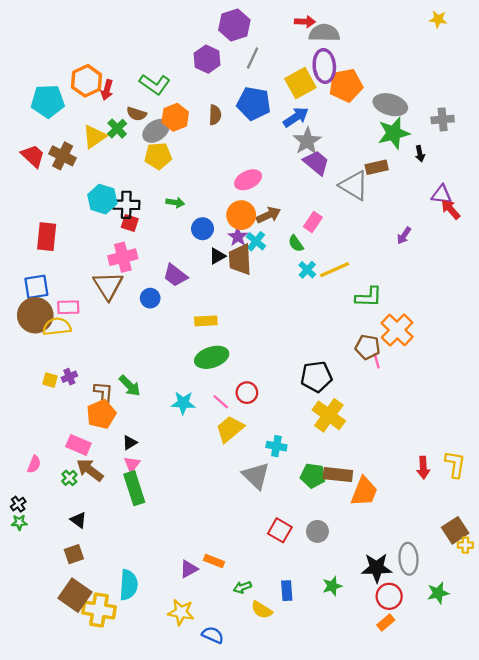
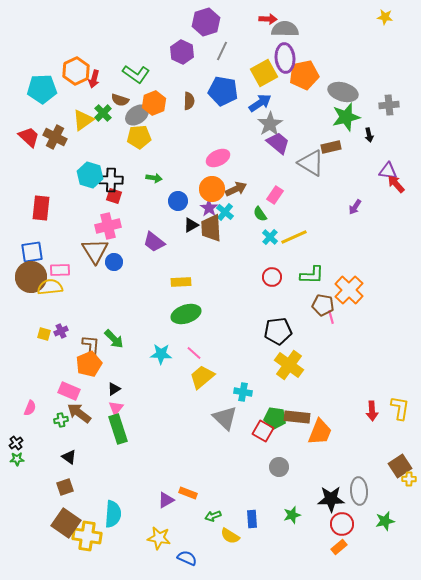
green L-shape: (369, 297) -> (312, 275), moved
blue circle: (150, 298) -> (114, 262), moved
red circle: (247, 393) -> (272, 277), moved
green cross: (69, 478) -> (61, 420), turned 32
red square: (280, 530) -> (263, 431), moved

